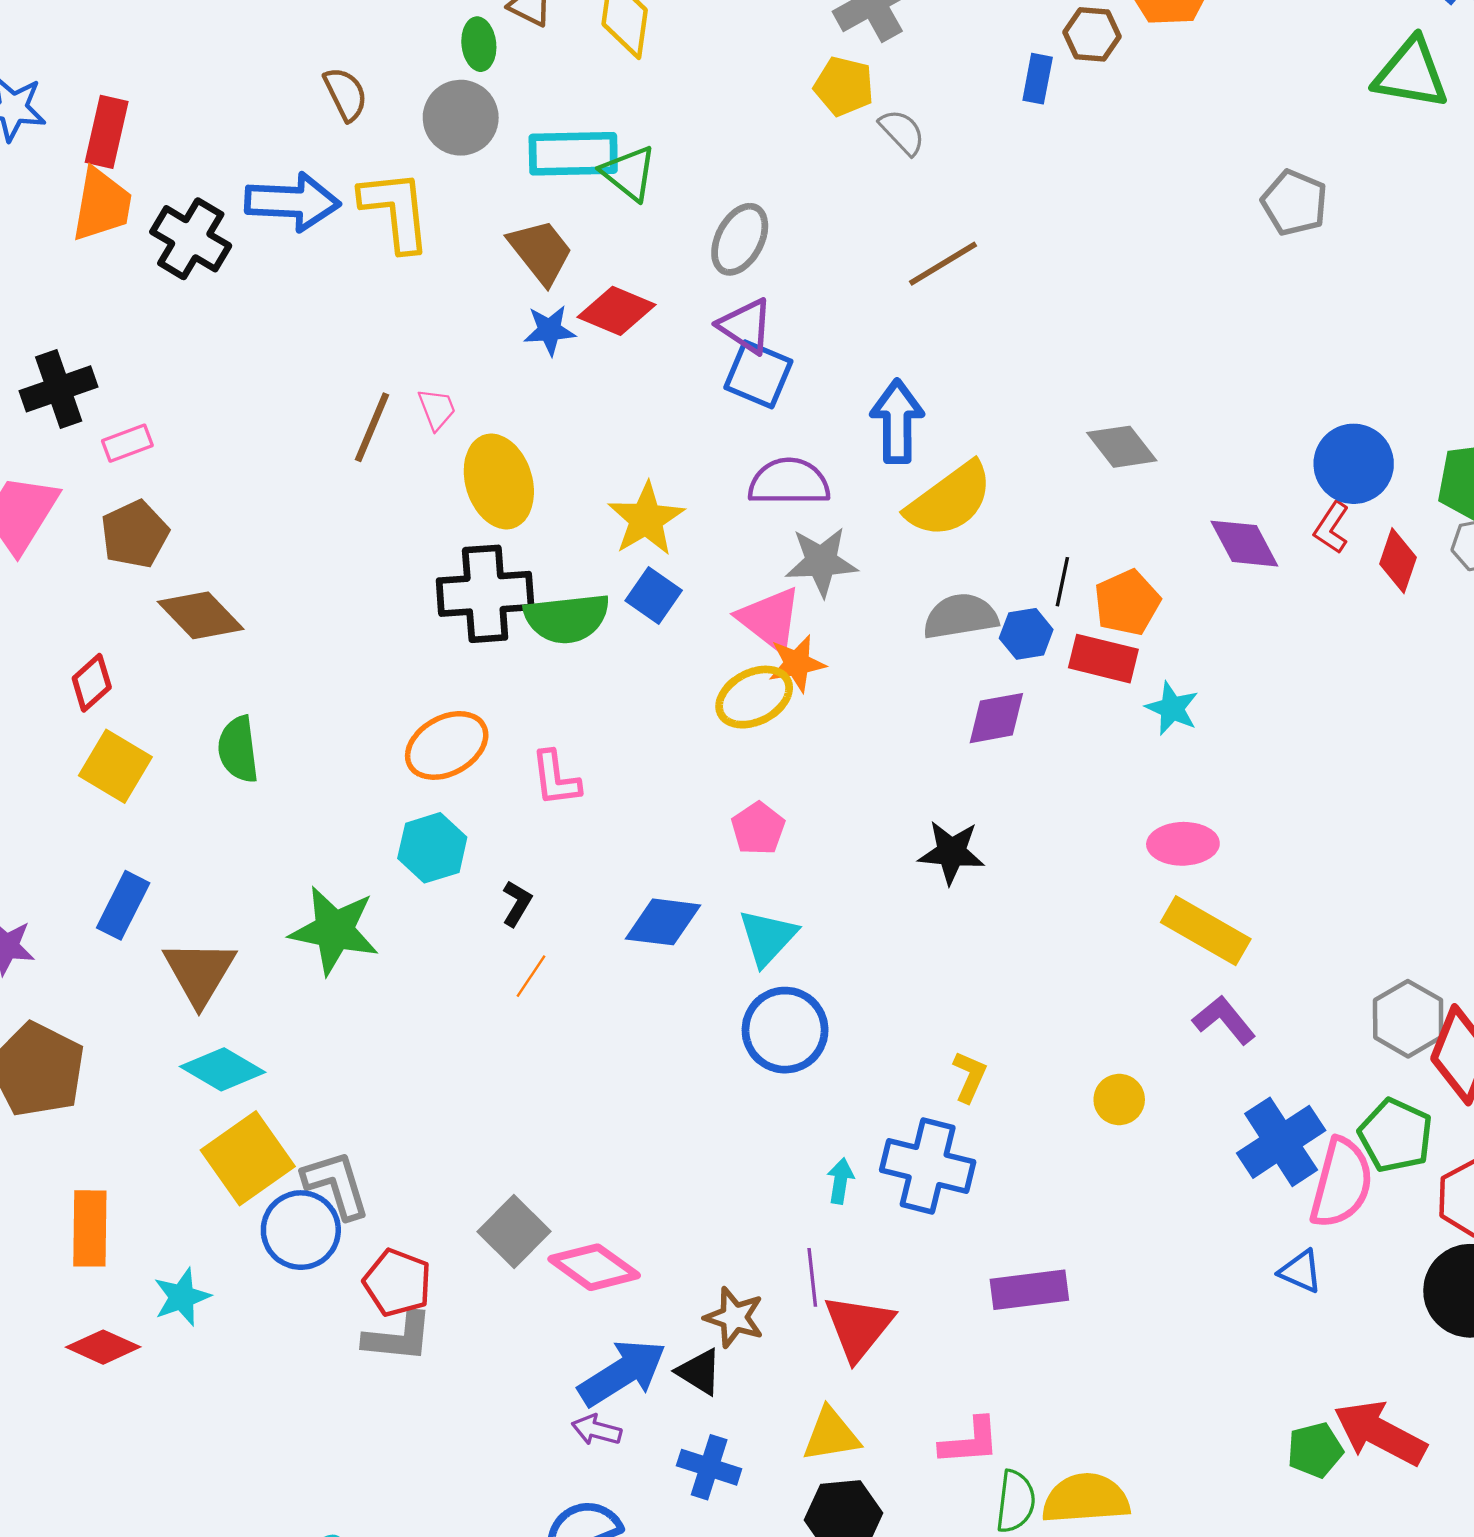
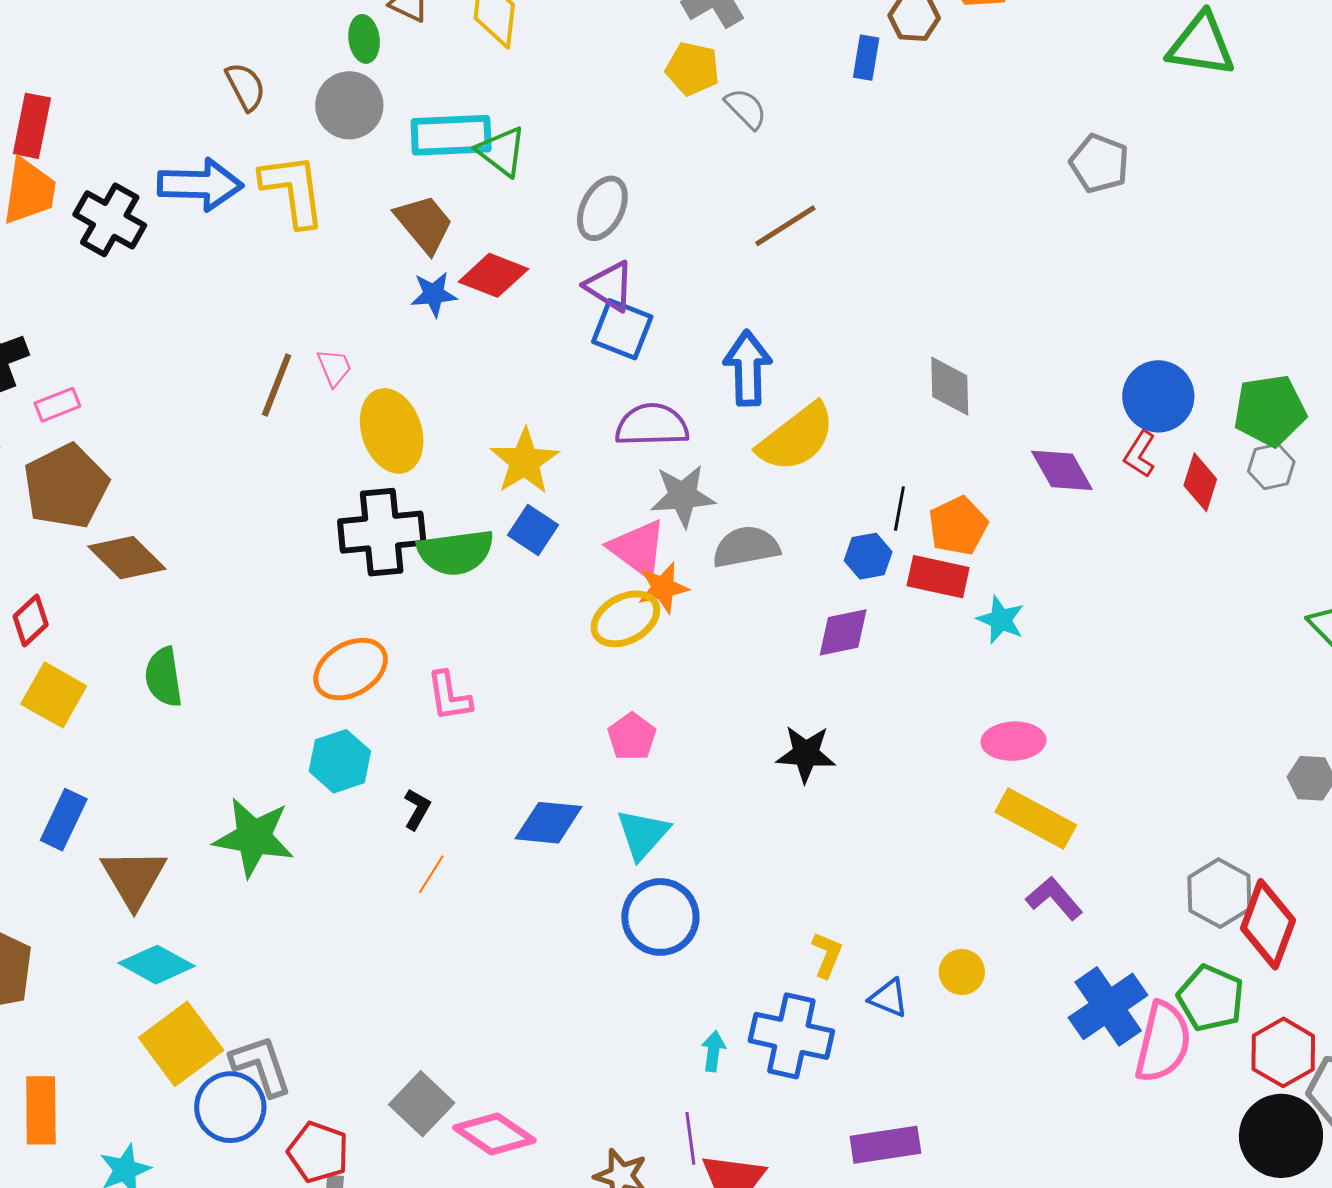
gray diamond: (1122, 447) -> (950, 386), turned 38
brown pentagon: (135, 534) -> (66, 486), size x1.4
gray semicircle: (961, 616) -> (746, 547), moved
blue triangle: (1301, 1271) -> (889, 998), moved

